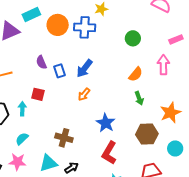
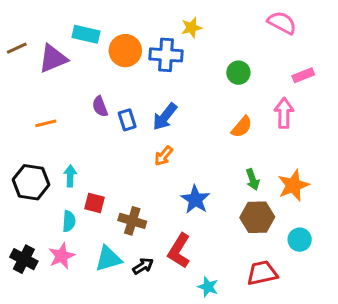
cyan rectangle: (31, 14) -> (86, 34), turned 36
red square: (38, 94) -> (94, 203), moved
green arrow: (139, 98) -> (253, 180), moved
cyan semicircle: (22, 139) -> (69, 221), turned 136
red L-shape: (109, 153) -> (179, 251), moved
pink star: (17, 162) -> (62, 256), turned -30

